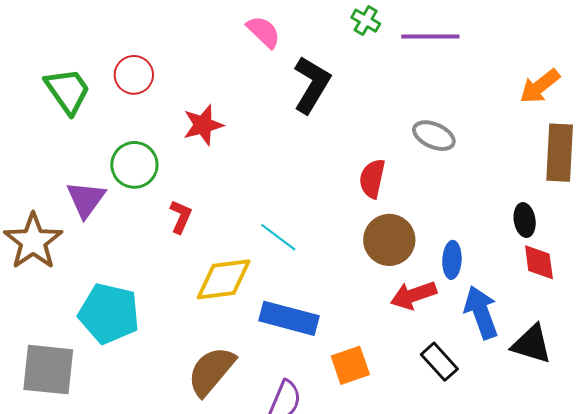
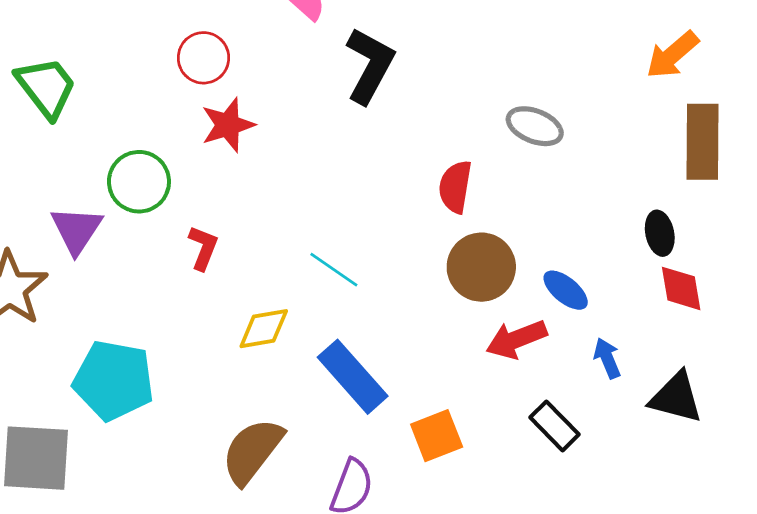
red circle: (134, 75) -> (203, 58), moved
blue ellipse: (452, 260) -> (566, 290), turned -51
yellow diamond: (224, 279) -> (264, 329), size x0.7
blue arrow: (481, 312) -> (607, 358), size x0.6
blue rectangle: (289, 318) -> (353, 377), turned 36

